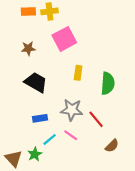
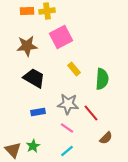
brown star: (28, 48) -> (27, 46), size x1.5
yellow rectangle: (78, 73) -> (74, 69), turned -48
cyan line: (50, 139) -> (67, 151), moved

